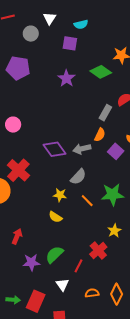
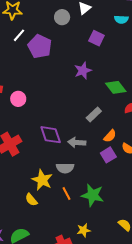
cyan semicircle: (81, 24) -> (121, 19), moved
green diamond: (101, 72) -> (116, 87), moved
gray rectangle: (105, 113) -> (94, 115), moved
orange semicircle: (100, 135) -> (110, 136), moved
gray semicircle: (78, 177) -> (65, 168), turned 30
yellow star: (60, 195) -> (42, 180), size x1.5

